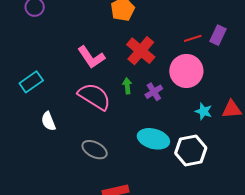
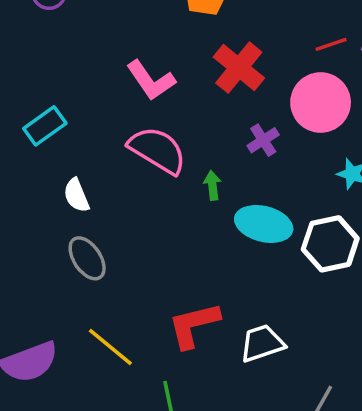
green arrow: (127, 86) -> (212, 185), moved
gray ellipse: (95, 150) -> (87, 258), moved, turned 30

